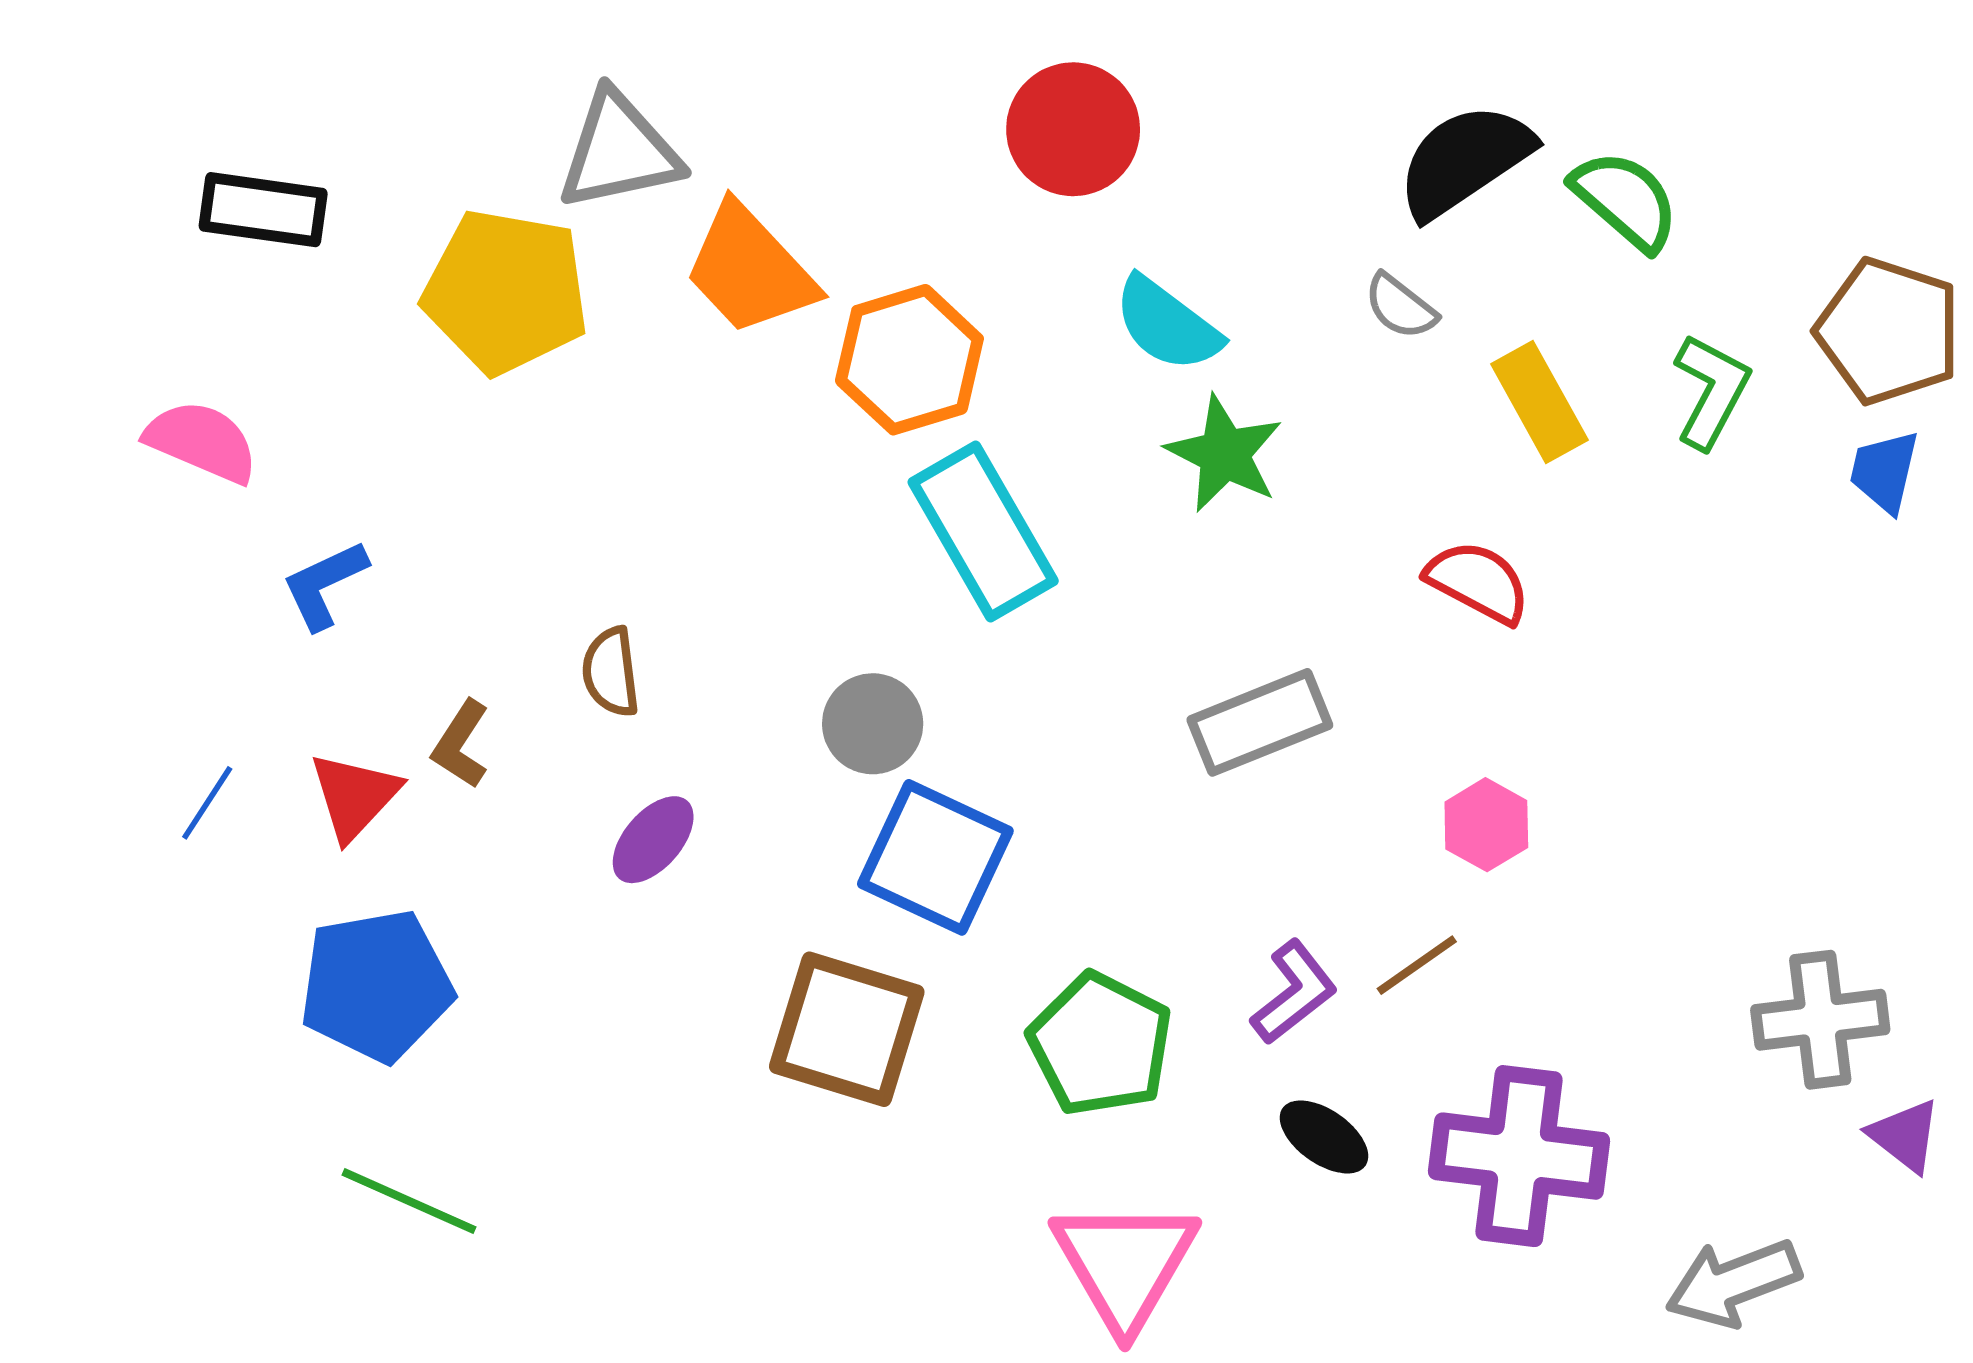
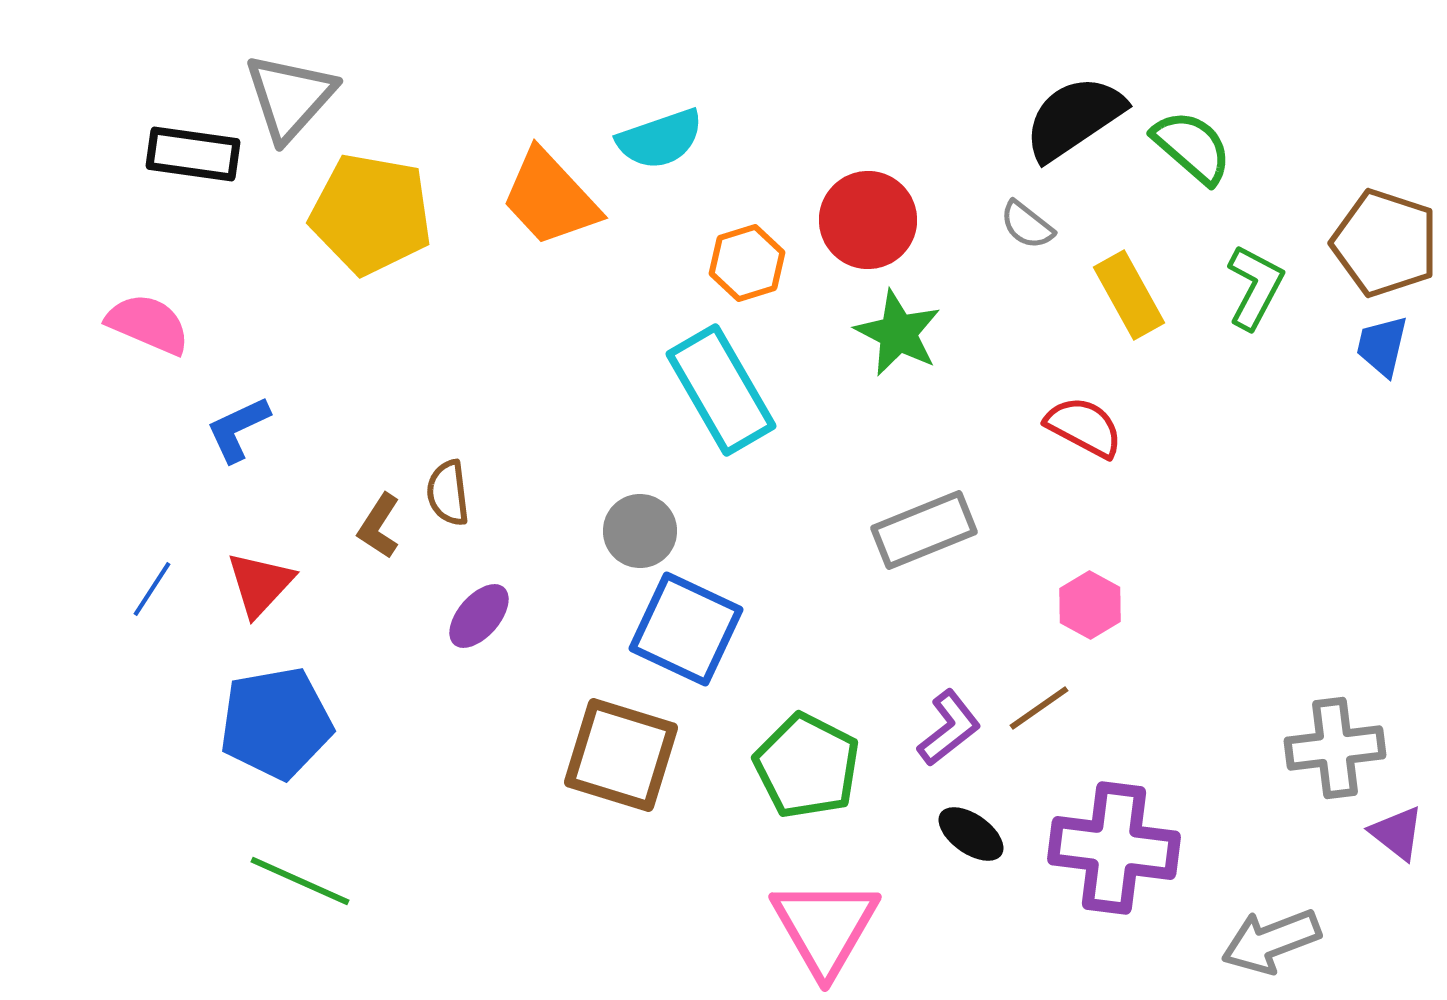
red circle: (1073, 129) -> (868, 220), moved
gray triangle: (619, 151) -> (290, 97), moved, turned -36
cyan semicircle: (1167, 324) -> (660, 139), moved, turned -56
orange hexagon: (909, 360) -> (747, 263), moved, size x0.7
brown L-shape: (461, 744) -> (379, 526), moved

